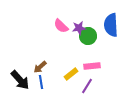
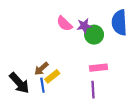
yellow rectangle: (71, 74) -> (52, 76), moved
purple line: (87, 86) -> (93, 90), turned -35

